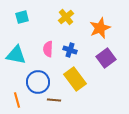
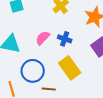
pink semicircle: (48, 49) -> (43, 38), turned 42

